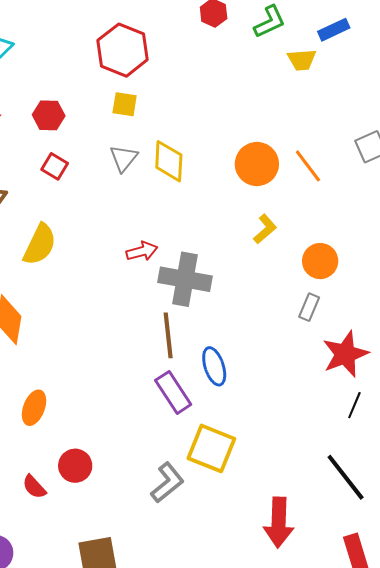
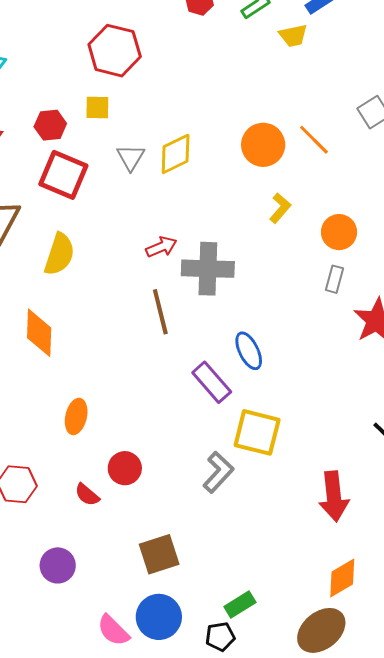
yellow square: (125, 104) -> (97, 107), moved
yellow diamond: (169, 161) -> (176, 154), turned 69
red square: (55, 166) -> (63, 175), size x1.8
brown line: (168, 335) -> (160, 312), moved

